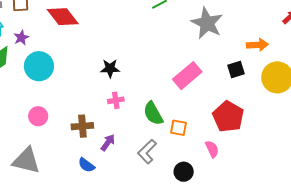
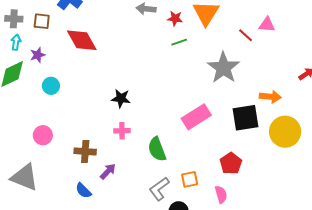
cyan circle: (39, 66) -> (51, 86), size x0.6
black square: (236, 69) -> (245, 118), size x1.6
red pentagon: (228, 117) -> (231, 163), size x0.7
orange square: (179, 128) -> (190, 179), moved, turned -30
pink semicircle: (212, 149) -> (221, 194), moved
gray L-shape: (147, 152) -> (159, 189), moved

